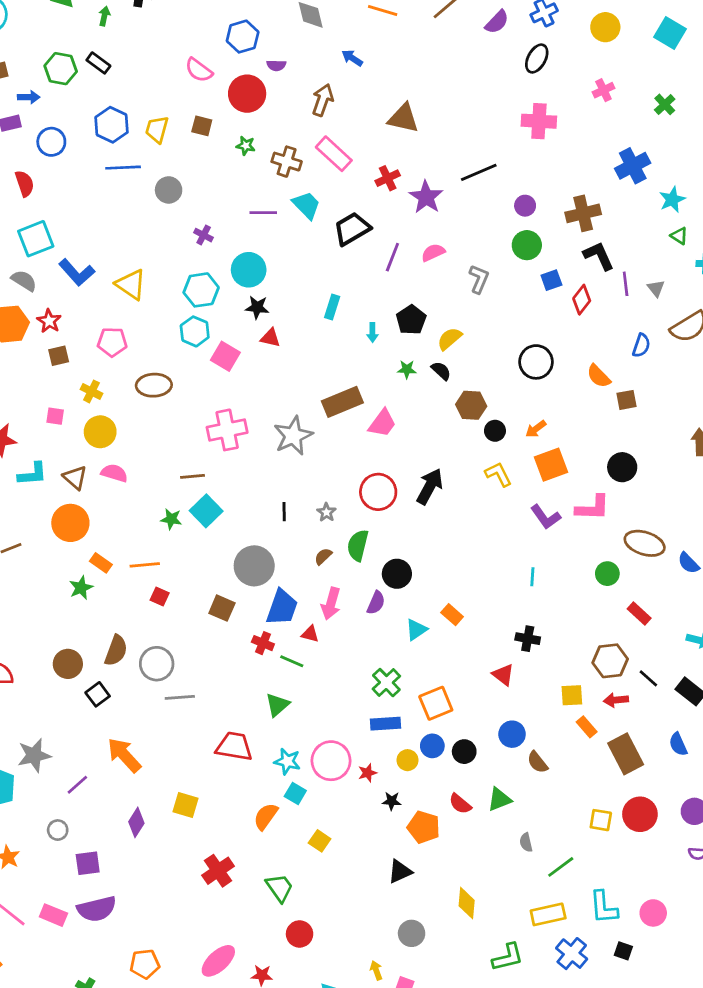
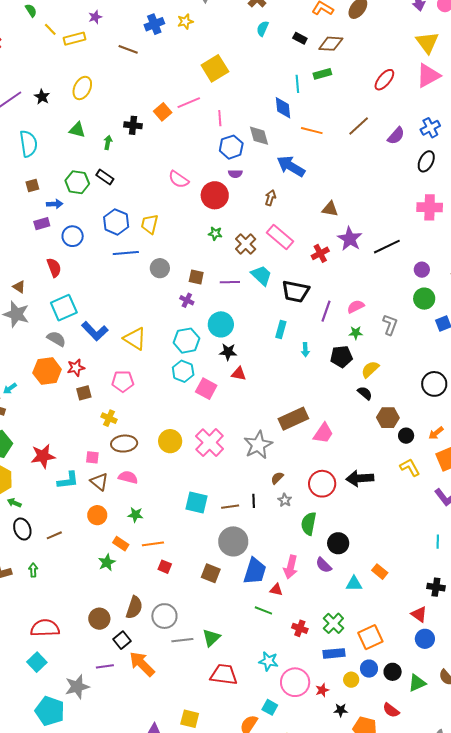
blue hexagon: (243, 37) -> (231, 147), moved
blue arrow: (352, 58) -> (291, 166), size x1.8
brown arrow: (323, 100) -> (270, 198), size x0.7
brown triangle: (403, 118) -> (330, 209), size x0.7
brown square: (202, 126) -> (196, 277), moved
brown cross: (287, 162) -> (246, 244), turned 30
purple star: (426, 197) -> (350, 239), moved
black trapezoid: (352, 229) -> (296, 292), turned -136
cyan rectangle: (332, 307) -> (281, 329), moved
black pentagon: (411, 320) -> (341, 357), turned 30
red star: (49, 321) -> (76, 368), turned 30
cyan arrow: (372, 332) -> (305, 350), moved
green star: (407, 369) -> (356, 333), moved
brown ellipse: (154, 385) -> (124, 444), moved
pink square: (55, 416) -> (92, 457), moved
pink cross: (227, 430) -> (210, 443), turned -32
yellow circle: (100, 432) -> (170, 441), moved
brown line: (192, 476) -> (230, 507), moved
black arrow: (430, 486) -> (360, 478), turned -120
cyan square: (206, 511) -> (196, 503), turned -30
green star: (171, 519) -> (135, 515), moved
orange circle: (70, 523) -> (97, 515), size x0.7
brown semicircle: (323, 556) -> (277, 478), moved
purple semicircle: (376, 603) -> (324, 565), turned 114
cyan triangle: (416, 630) -> (354, 584), turned 36
red cross: (263, 643) -> (300, 628), moved
green triangle: (277, 705) -> (211, 638), moved
blue circle: (512, 734) -> (425, 639), moved
orange arrow: (124, 755) -> (142, 664), moved
cyan star: (287, 761) -> (268, 661), moved
purple line: (77, 785) -> (105, 666), moved, turned 36
green triangle: (499, 799) -> (417, 683), moved

